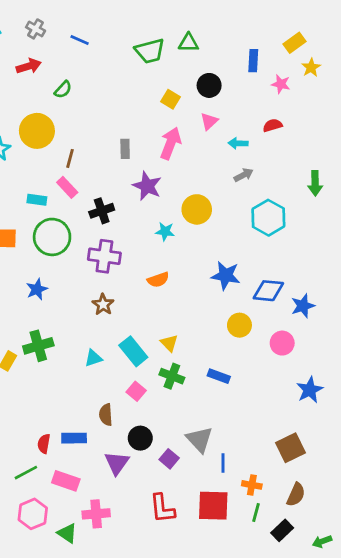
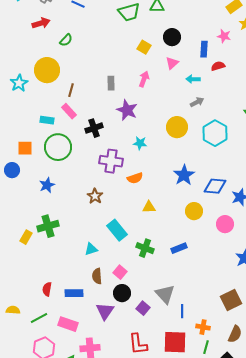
blue rectangle: (253, 61) -> (204, 49), moved
pink arrow: (171, 143) -> (144, 79), size x0.7
yellow circle: (197, 209) -> (177, 127), moved
purple cross: (104, 256) -> (111, 161), moved
blue star: (226, 276) -> (184, 175), turned 30
yellow triangle: (169, 343) -> (149, 207), moved, turned -48
cyan triangle: (93, 358) -> (91, 249), moved
blue rectangle: (219, 376) -> (179, 248), turned -42
pink square: (136, 391) -> (120, 272), moved
red semicircle: (44, 444) -> (47, 289), moved

